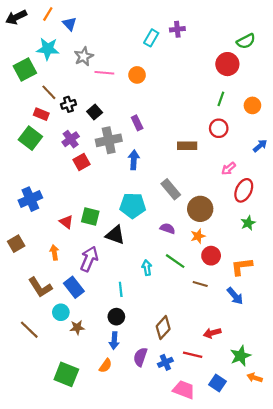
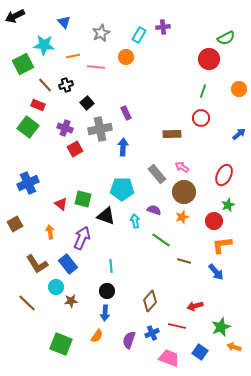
orange line: (48, 14) -> (73, 56), moved, turned 48
gray star: (84, 56) -> (101, 33), moved
orange circle: (137, 75) -> (126, 57), moved
black cross: (68, 104) -> (66, 85), moved
orange circle: (252, 105) -> (239, 89), moved
purple cross: (71, 139) -> (65, 128), turned -35
pink arrow: (228, 169) -> (182, 167), moved, turned 72
red circle: (211, 256) -> (214, 221), moved
cyan arrow: (147, 268) -> (135, 221), moved
purple semicircle: (140, 357) -> (129, 340), moved

